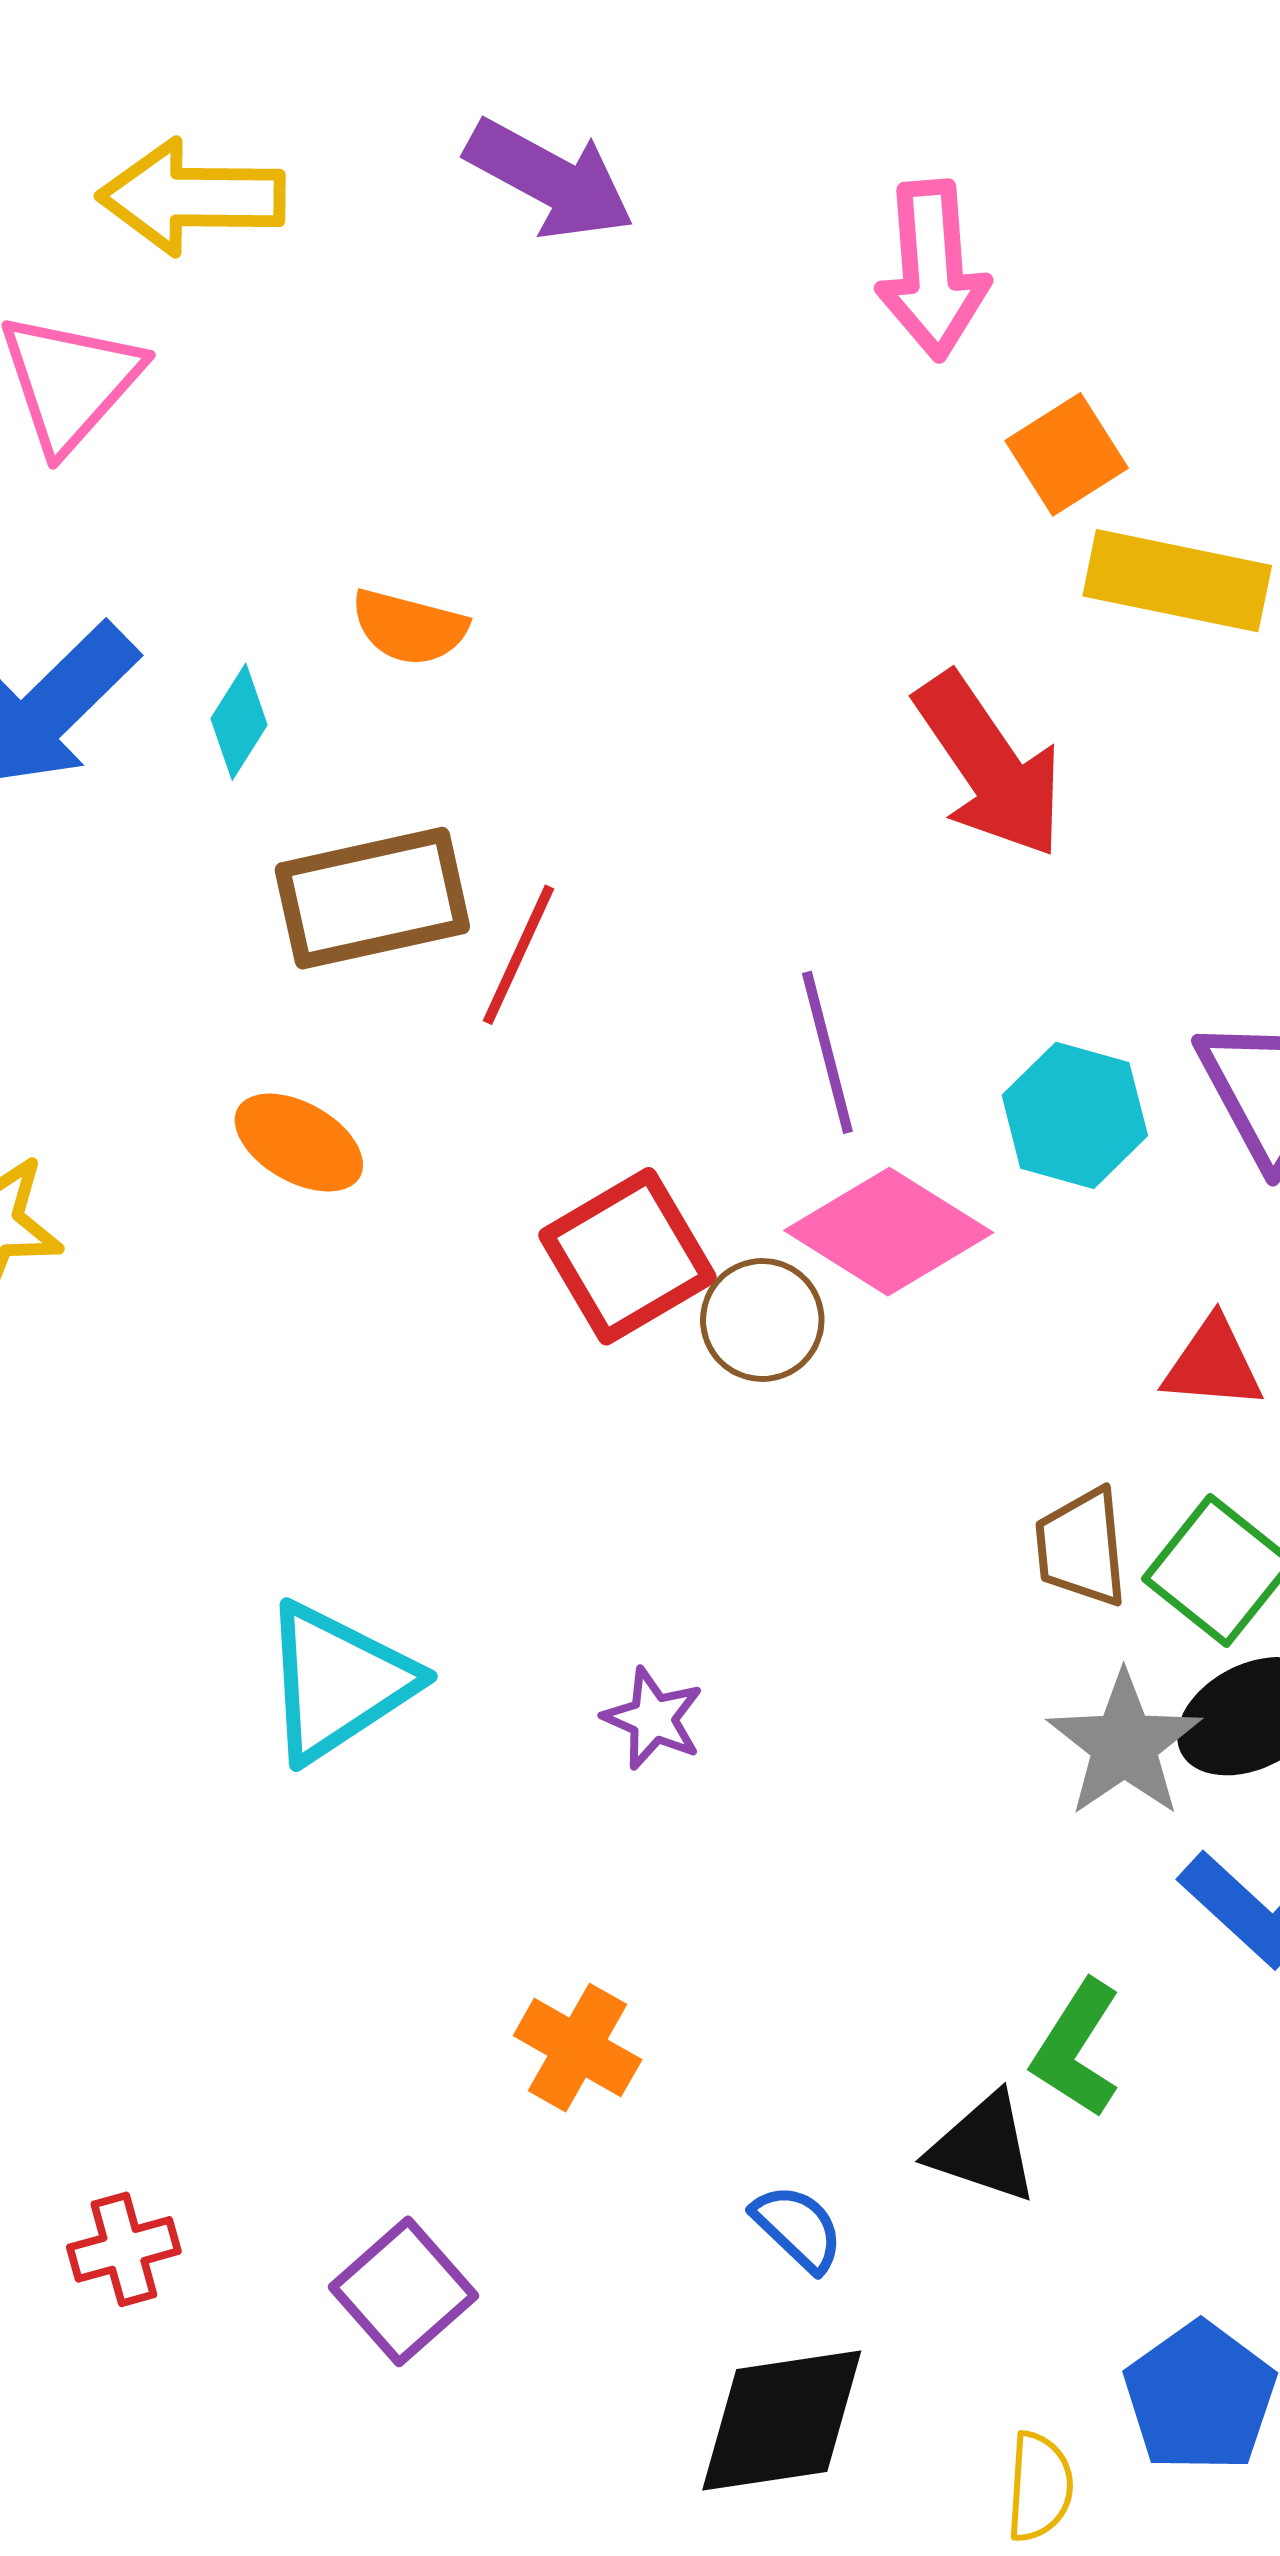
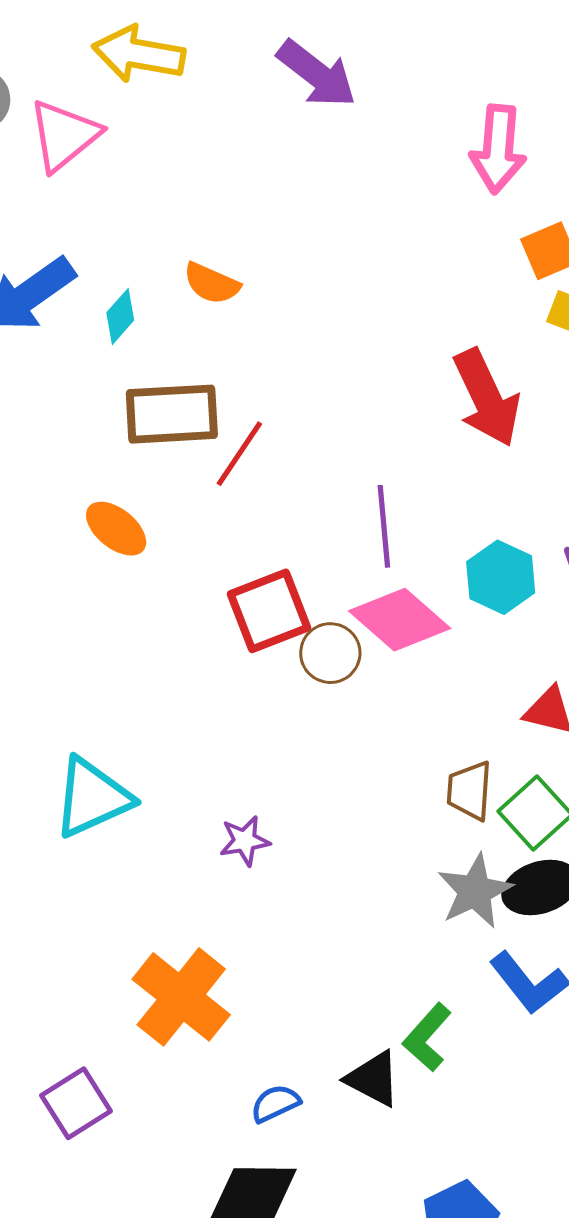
purple star: (653, 1719) -> (245, 841), turned 30
orange cross: (578, 2048) -> (181, 997), size x1.6
blue semicircle: (798, 2228) -> (275, 1103), turned -78

